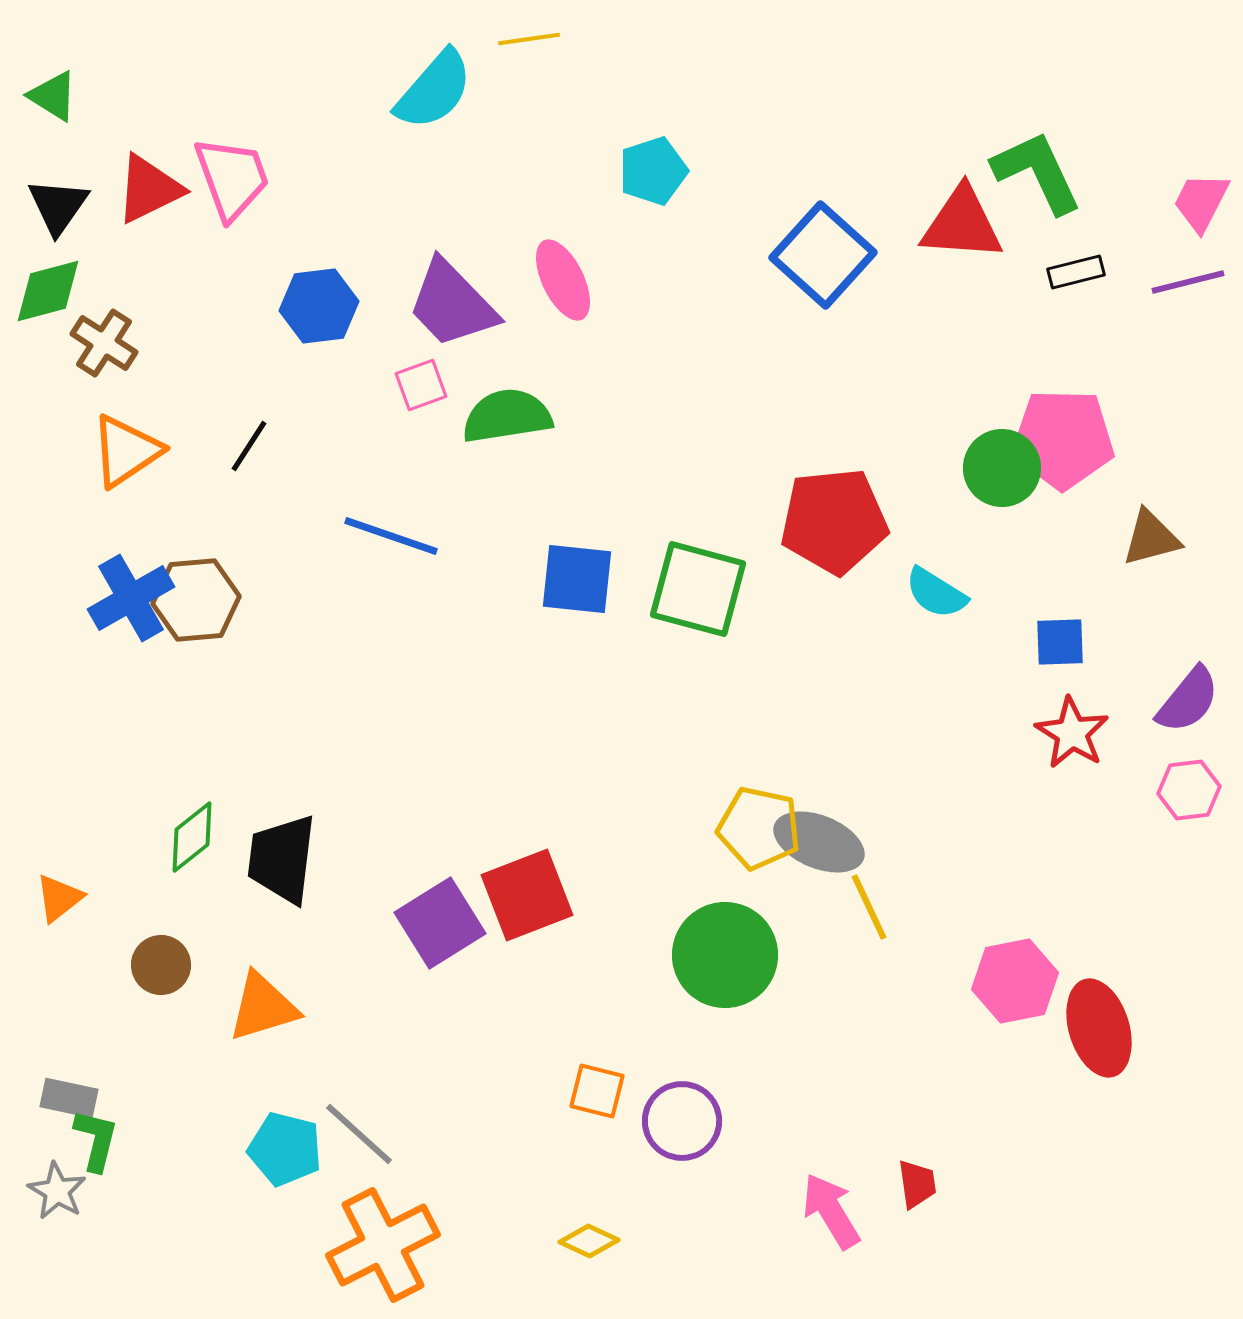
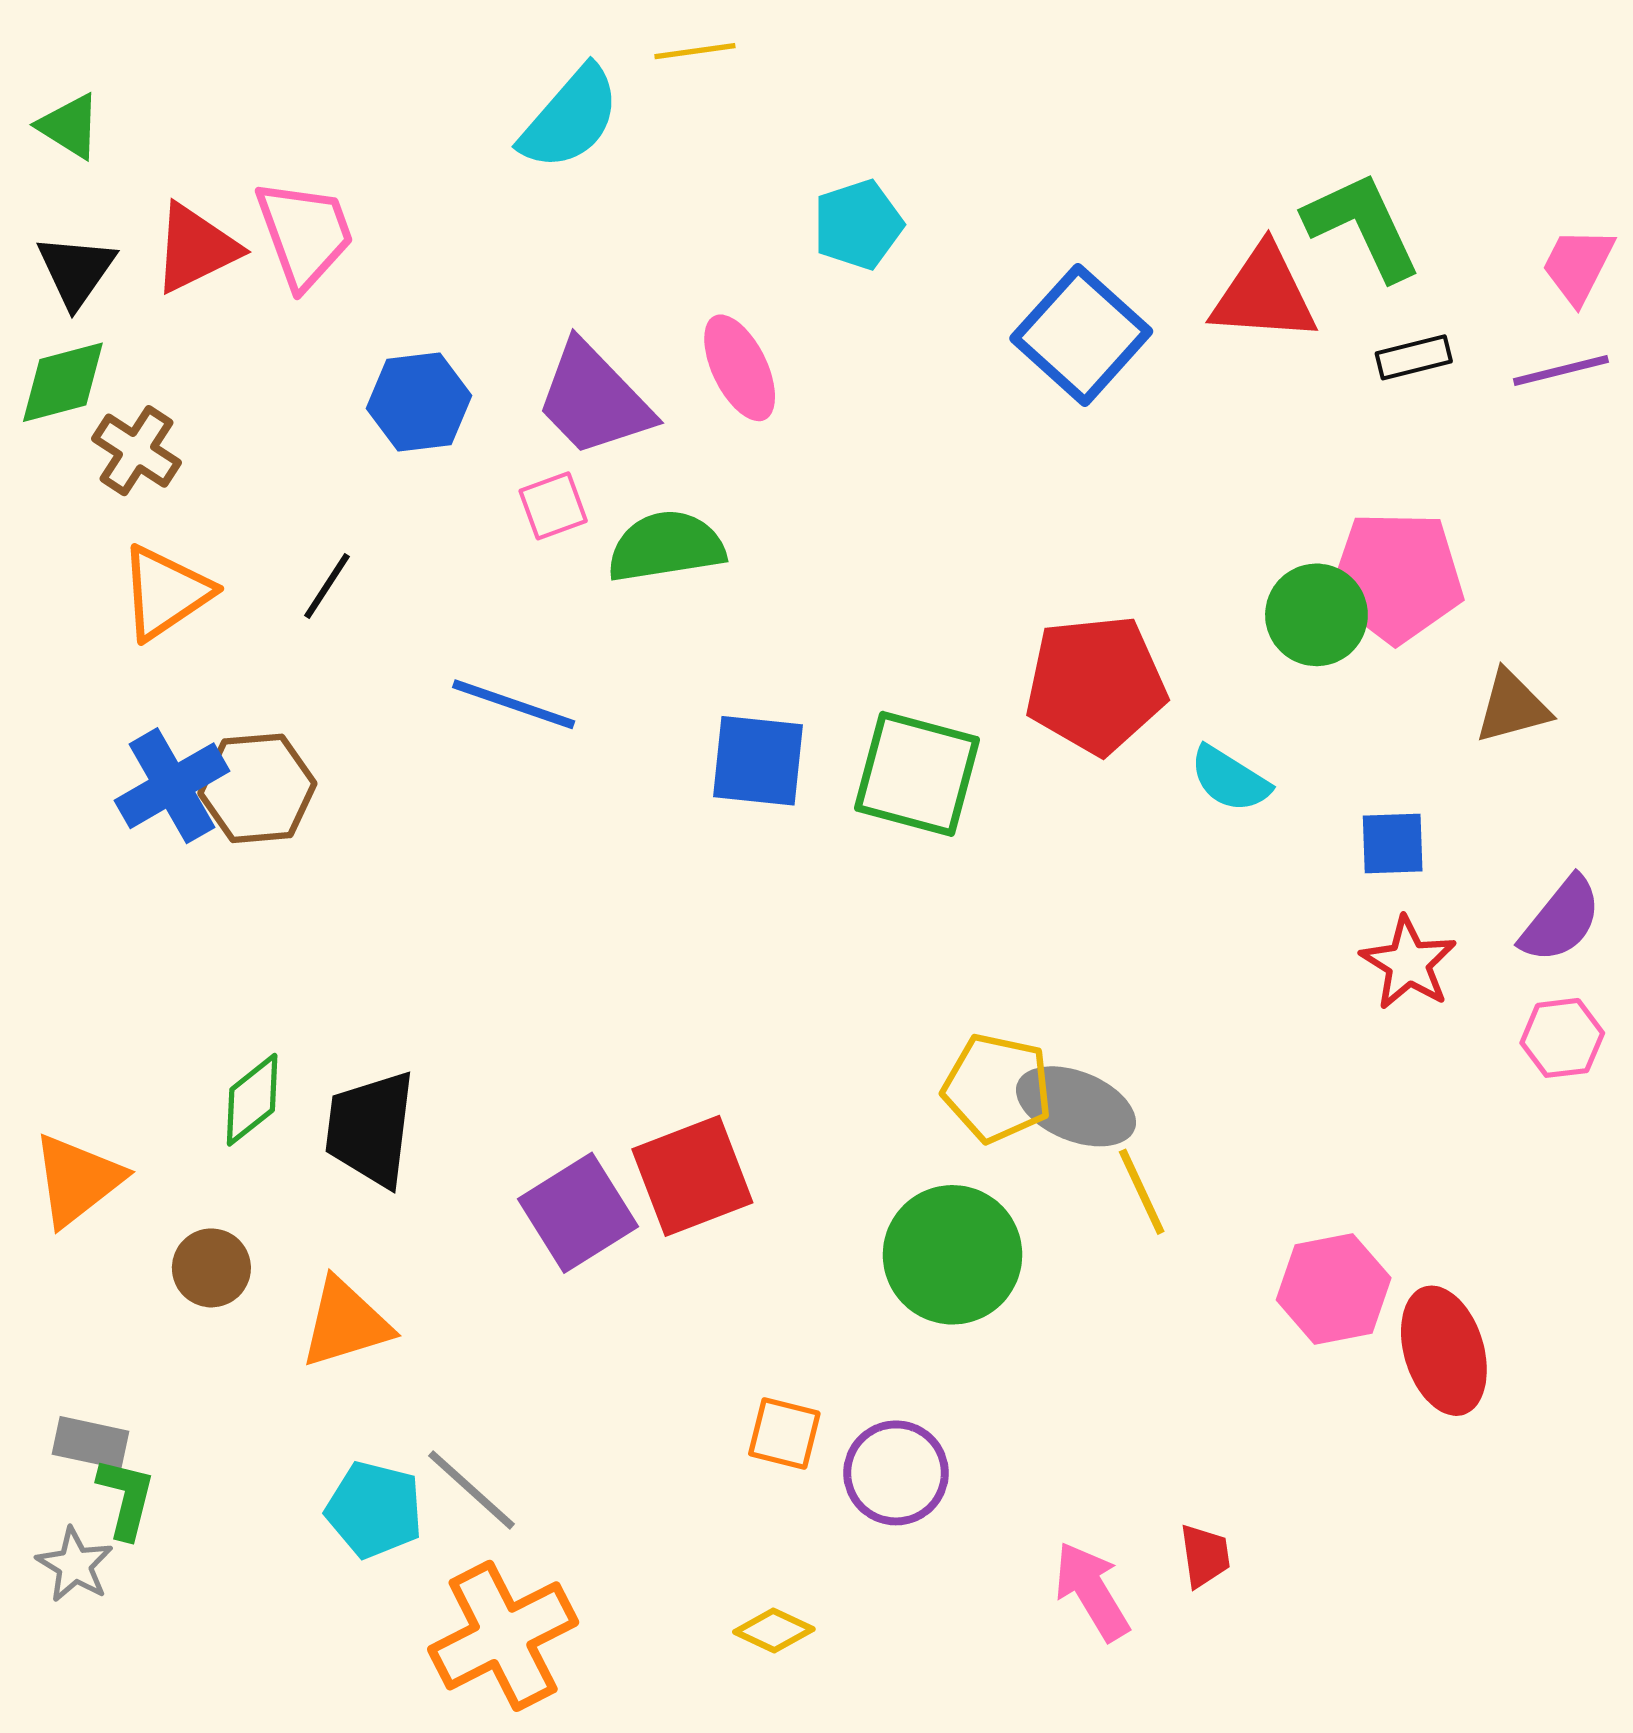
orange triangle: (59, 898) -> (77, 1180), size x1.5

